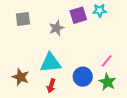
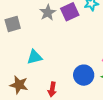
gray star: (56, 28) -> (48, 13), moved
cyan triangle: (50, 63) -> (35, 57), moved, size x0.7

